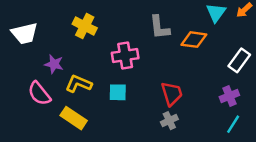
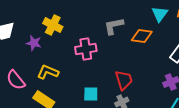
gray L-shape: (160, 27) -> (114, 26), turned 85
purple star: (54, 64) -> (34, 43), moved
cyan square: (118, 92) -> (91, 94), moved

